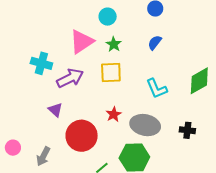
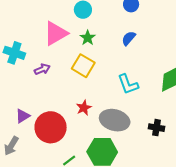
yellow square: (111, 72) -> (83, 66), turned 30
purple arrow: (70, 78) -> (42, 69), size x0.6
purple triangle: (55, 110) -> (23, 116), moved, turned 42

